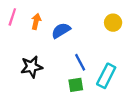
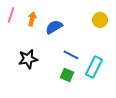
blue line: (80, 62) -> (71, 55), turned -35
green square: (76, 85) -> (67, 75), turned 32

